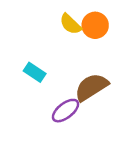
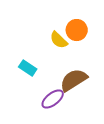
yellow semicircle: (70, 24) -> (59, 40), moved

